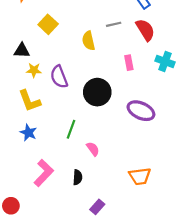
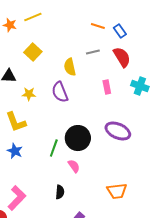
yellow star: (34, 70) -> (29, 94), moved
purple semicircle: (59, 77) -> (60, 92), moved
black circle: (97, 92) -> (78, 138), moved
pink L-shape: (44, 173) -> (17, 198), moved

